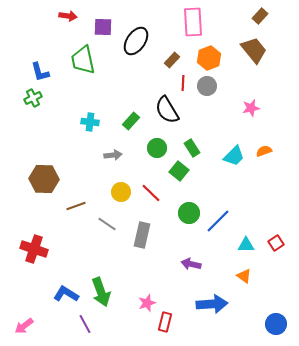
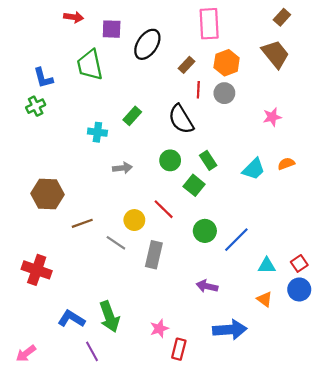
green rectangle: (131, 121) -> (132, 116), moved
yellow circle: (121, 192) -> (134, 220), moved
blue circle: (276, 324) -> (299, 289), moved

